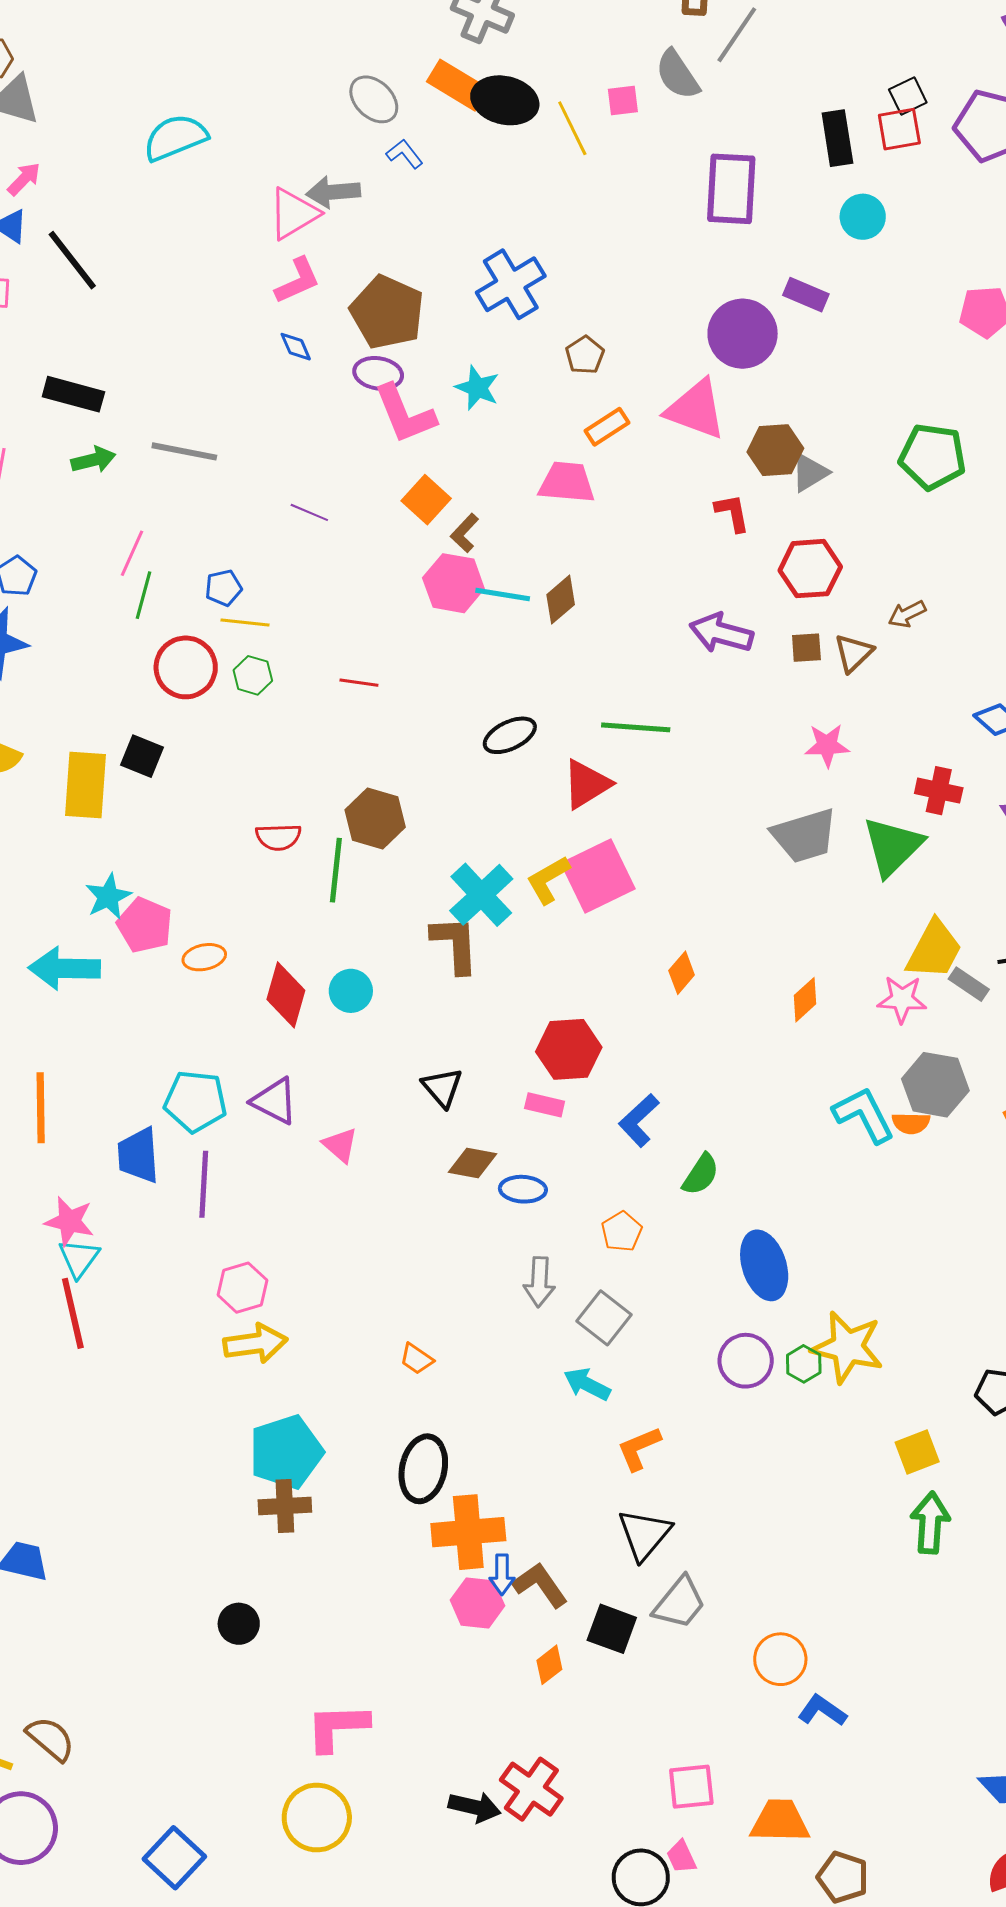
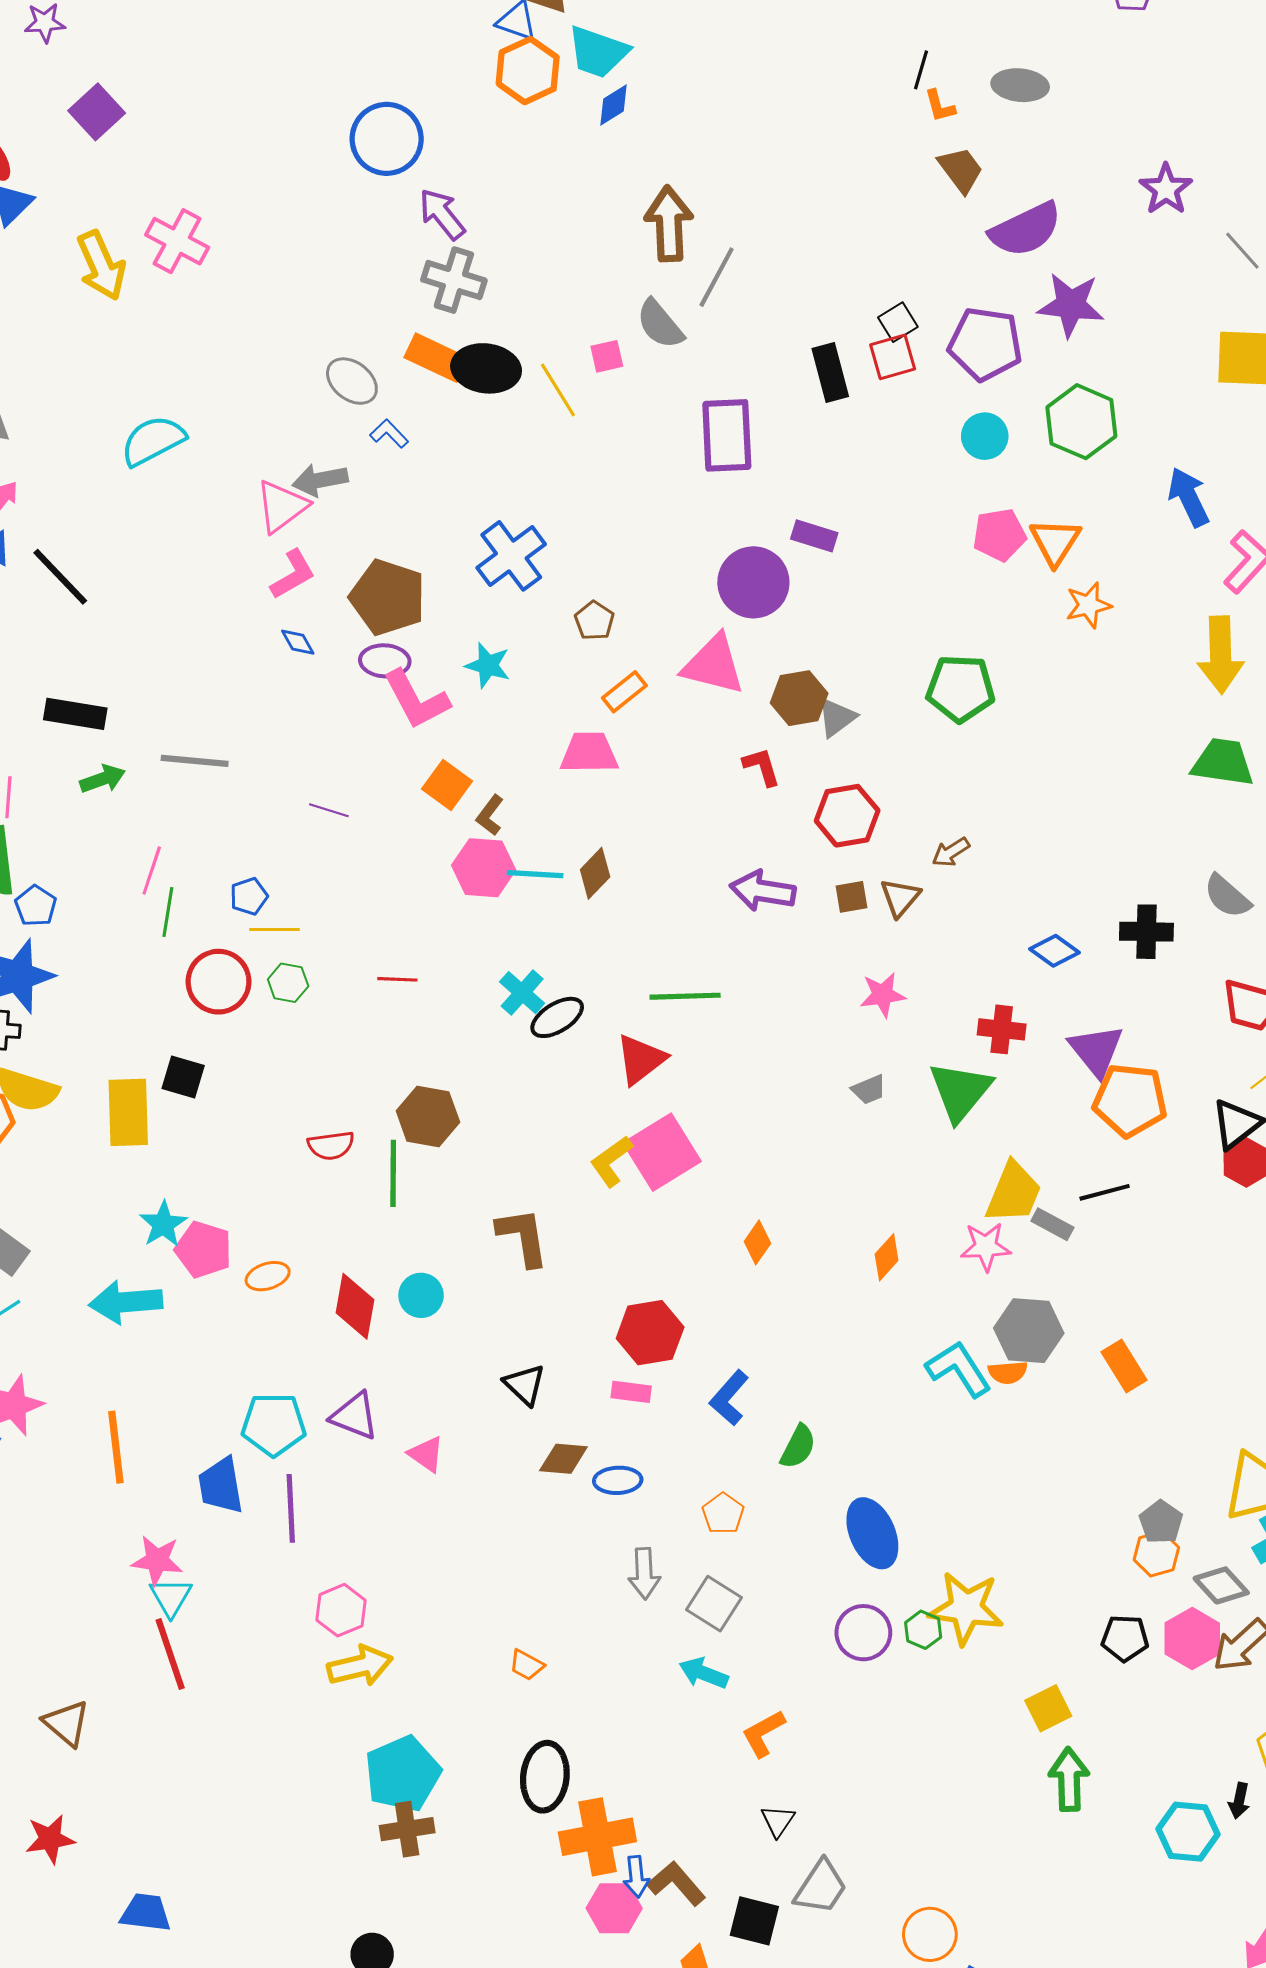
cyan circle: (863, 217) -> (985, 436), moved
gray trapezoid: (804, 836) -> (869, 1090), size x0.5
cyan cross: (481, 895) -> (522, 993), moved, size x0.7
black triangle: (644, 1534) -> (778, 1821), size x0.6

